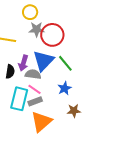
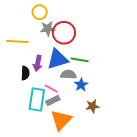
blue triangle: (43, 61) -> (57, 59), turned 35
green line: (65, 63) -> (80, 60), turned -36
gray semicircle: (33, 74) -> (68, 75), moved

